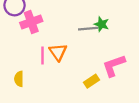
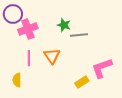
green star: (102, 24) -> (64, 25), moved
pink line: (42, 55) -> (29, 58), moved

